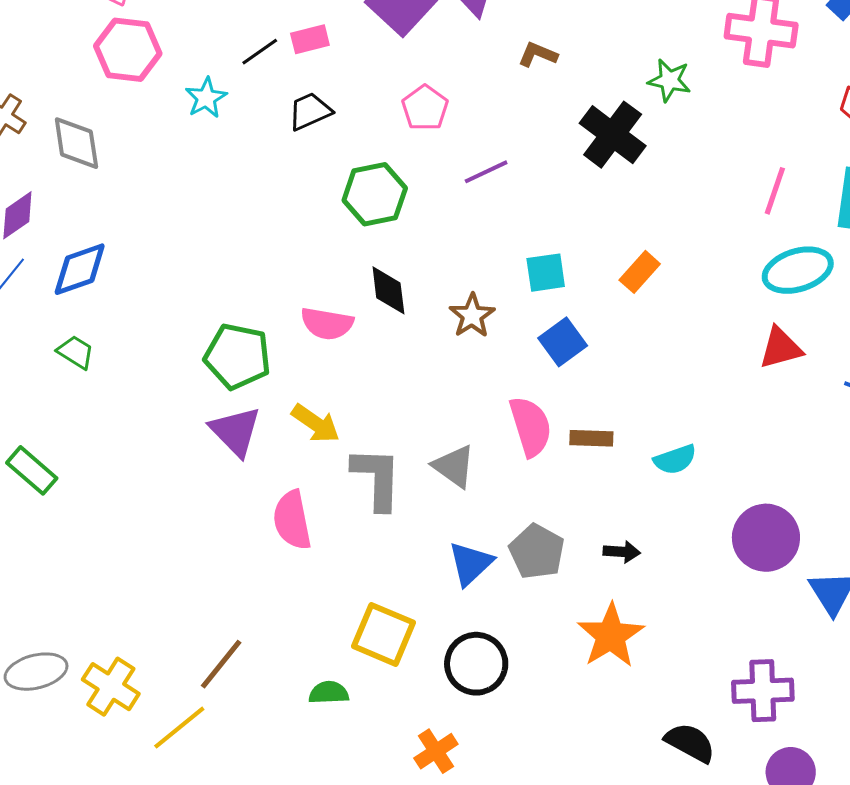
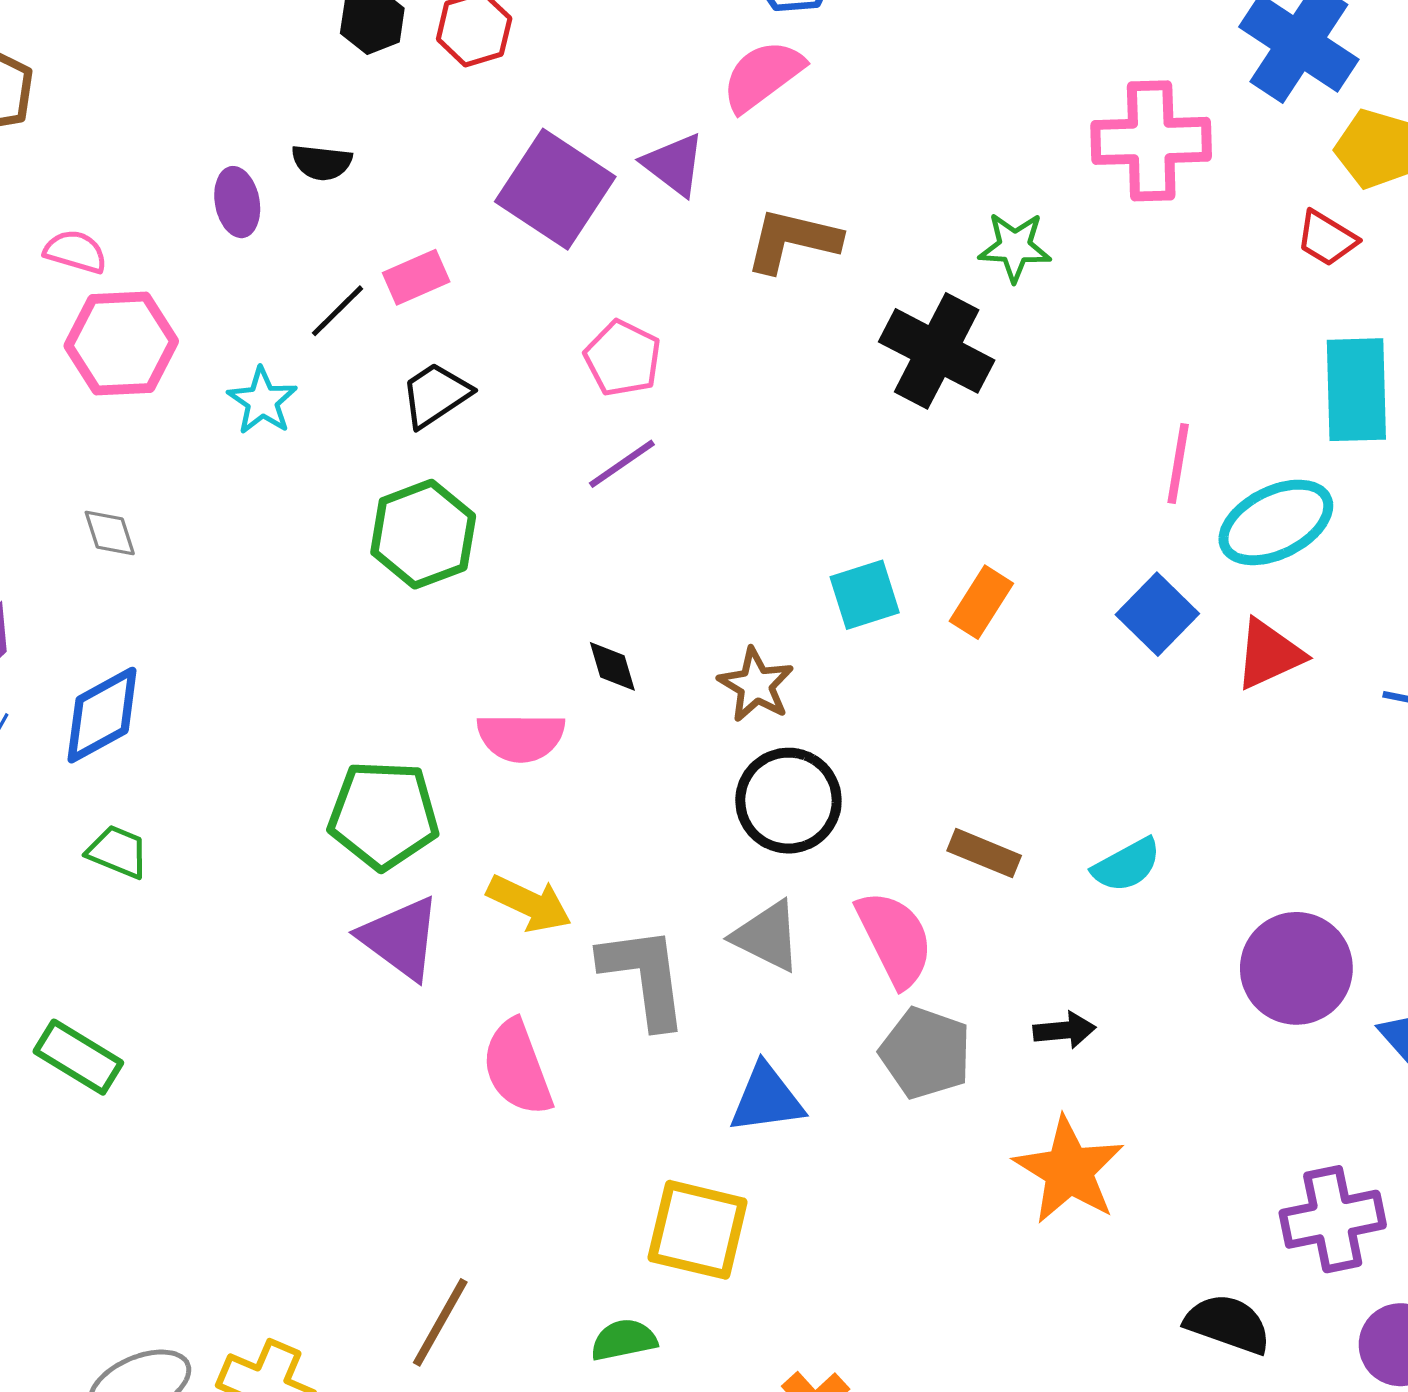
brown L-shape: (538, 54) -> (793, 240), size x1.5
gray diamond: (76, 143) -> (110, 533), moved, size x0.6
purple line: (486, 172) -> (622, 464), moved
pink line: (775, 191) -> (1178, 464), moved
green hexagon: (375, 194) -> (423, 534), moved
orange rectangle: (640, 272) -> (981, 602), moved
black diamond: (388, 290) -> (612, 666), size x0.7
blue square: (563, 342) -> (1157, 614), moved
pink semicircle: (531, 426) -> (895, 939), moved
brown rectangle: (591, 438) -> (984, 853), turned 30
blue triangle: (471, 564) -> (767, 1099), moved, turned 45
black circle: (476, 664) -> (788, 801), moved

